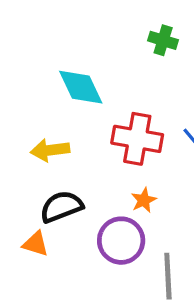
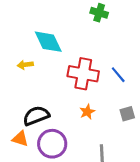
yellow arrow: (50, 150) -> (25, 65), moved, size x0.7
purple circle: (121, 241) -> (52, 144), moved

